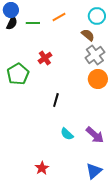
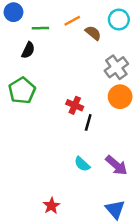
black semicircle: (12, 23) -> (28, 50), moved
brown semicircle: (88, 35) -> (93, 33), moved
red cross: (45, 58) -> (75, 105), moved, turned -32
black line: (56, 100) -> (88, 122), moved
blue triangle: (94, 171) -> (115, 209), turned -30

